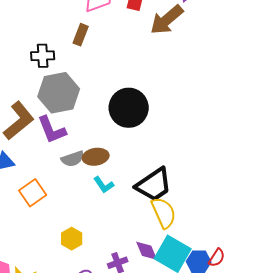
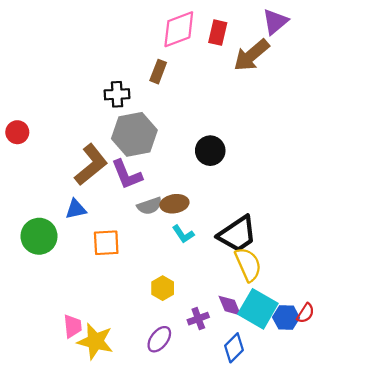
black circle: (129, 108) -> (210, 151), size x0.7
orange square: (33, 193) -> (106, 243), turned 32
yellow hexagon: (72, 239) -> (163, 288), moved

